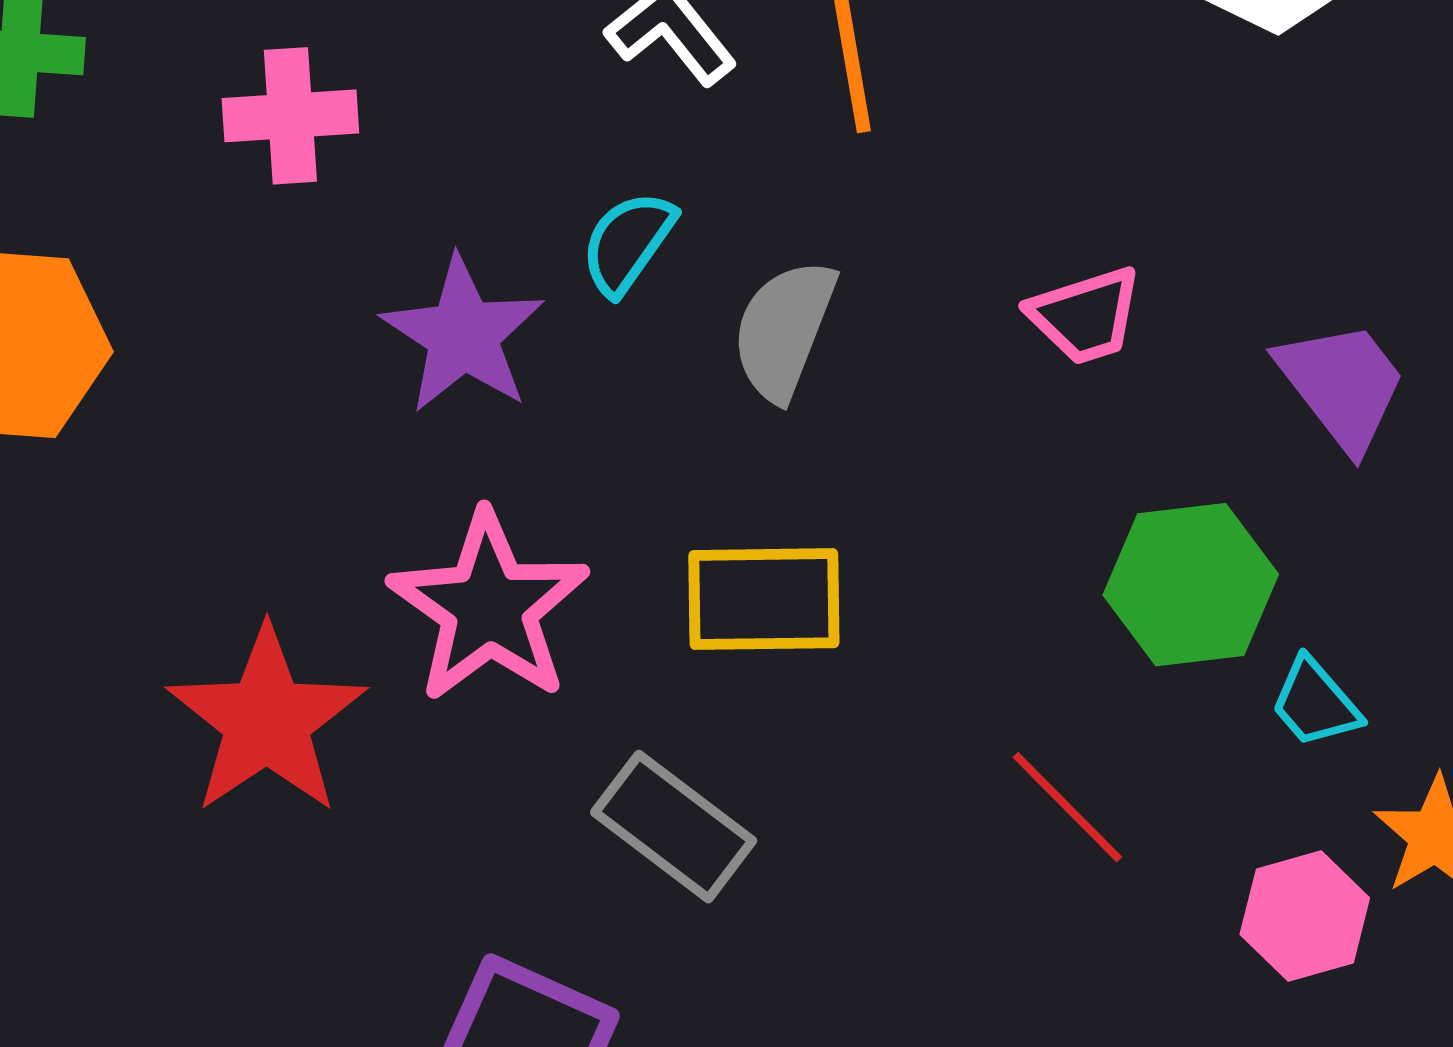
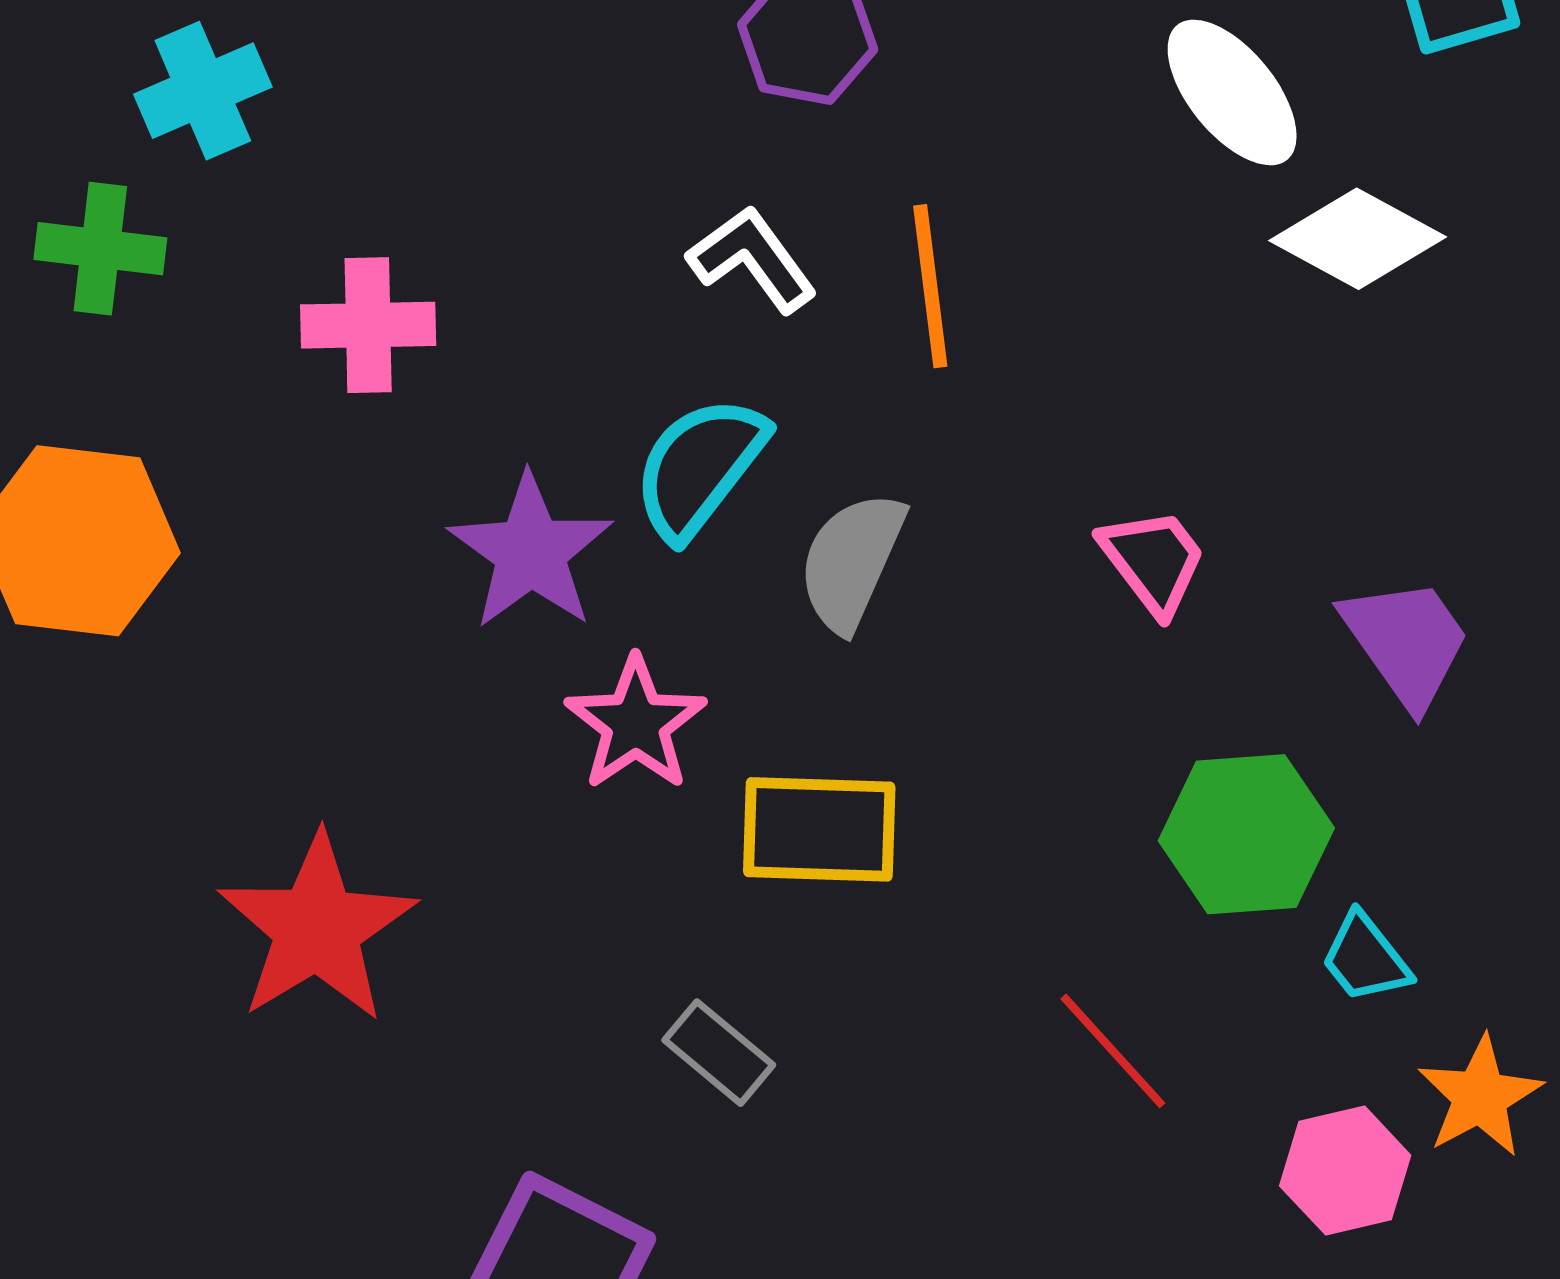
cyan semicircle: (628, 243) -> (699, 467), size x1.4
pink trapezoid: (1085, 316) -> (1153, 561), turned -112
pink star: (489, 607) -> (636, 724), moved, size x0.7
gray rectangle: (674, 827) -> (719, 1053), size x0.7

